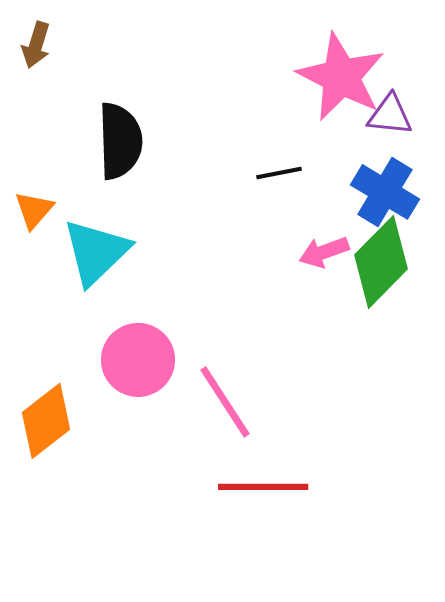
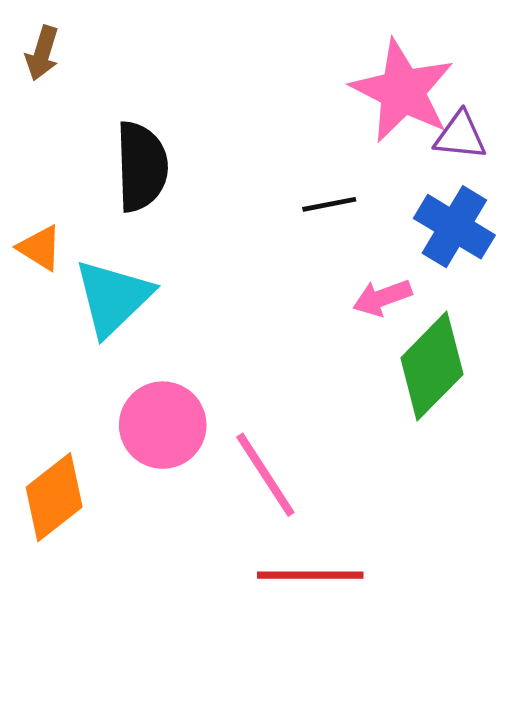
orange triangle: (34, 210) -> (40, 248), turned -39
green diamond: (381, 262) -> (432, 366), moved

